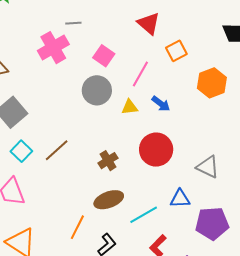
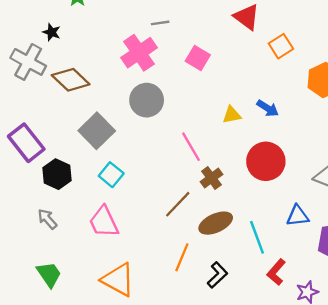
pink line: (140, 74) -> (191, 147), moved, turned -56
gray circle: (97, 90) -> (147, 100), moved
brown line: (57, 150) -> (178, 204), moved
cyan line: (144, 215) -> (257, 237), turned -76

